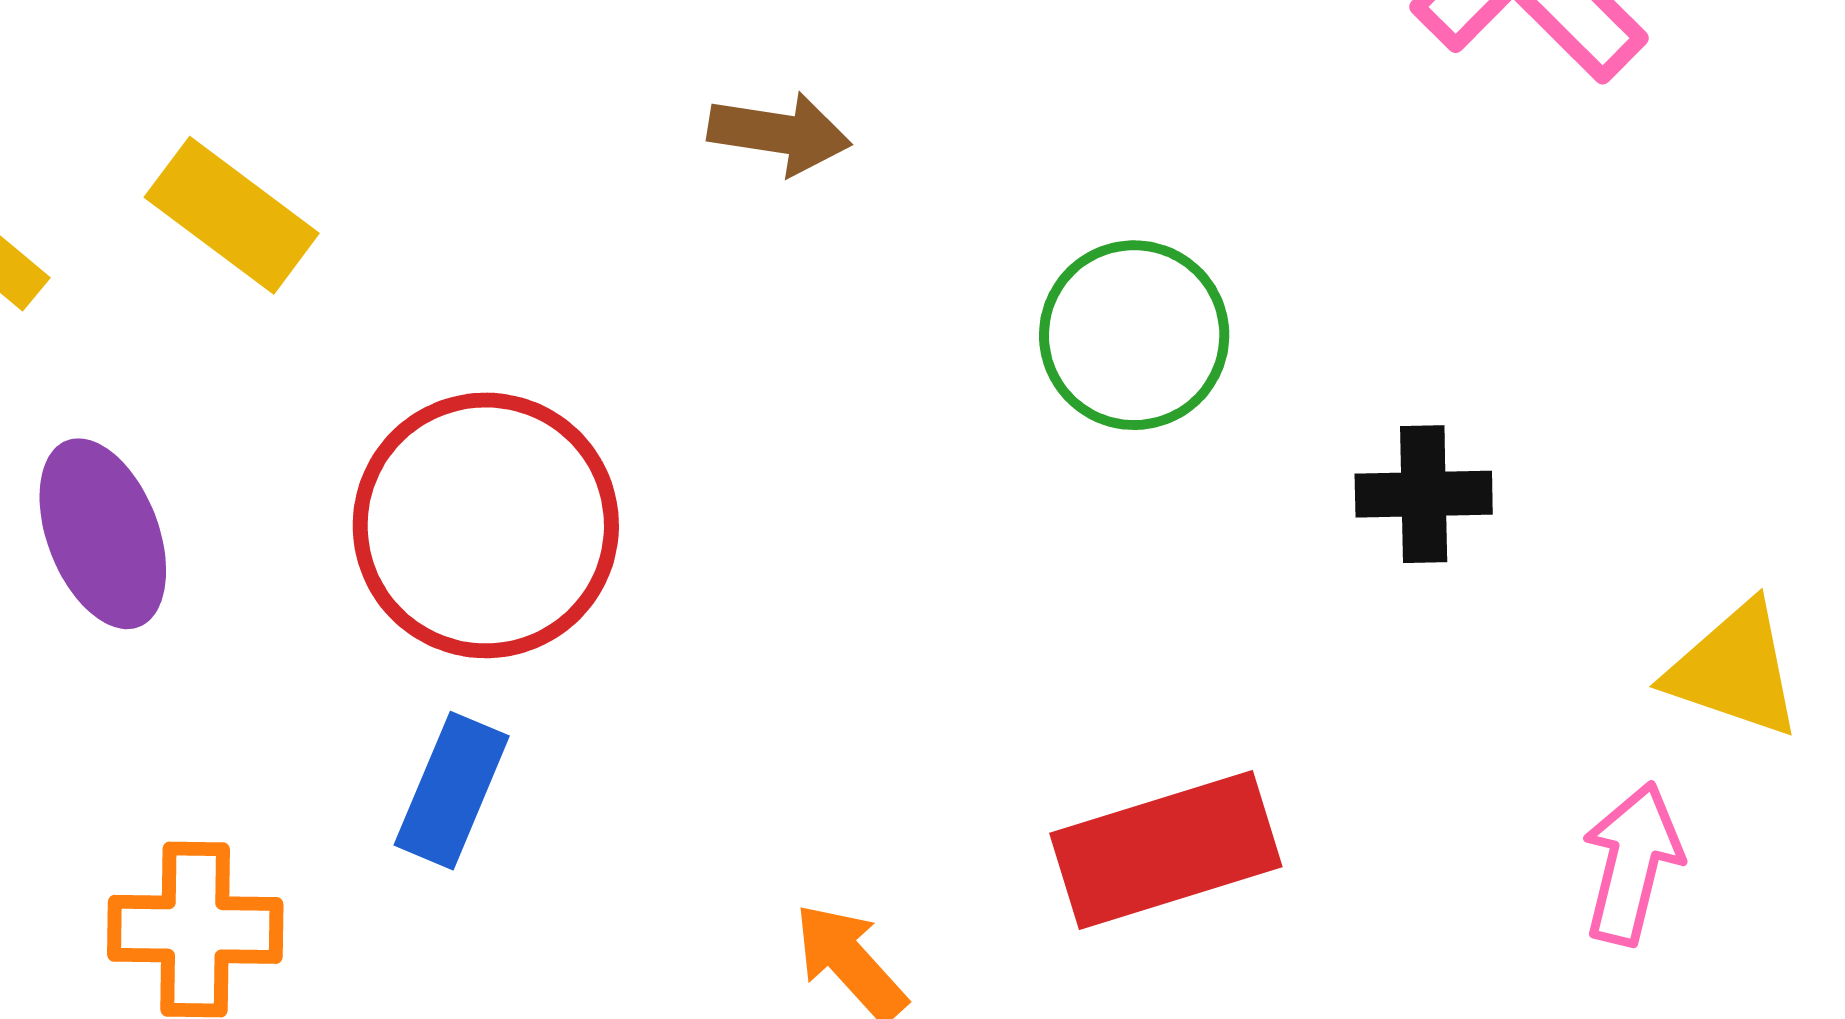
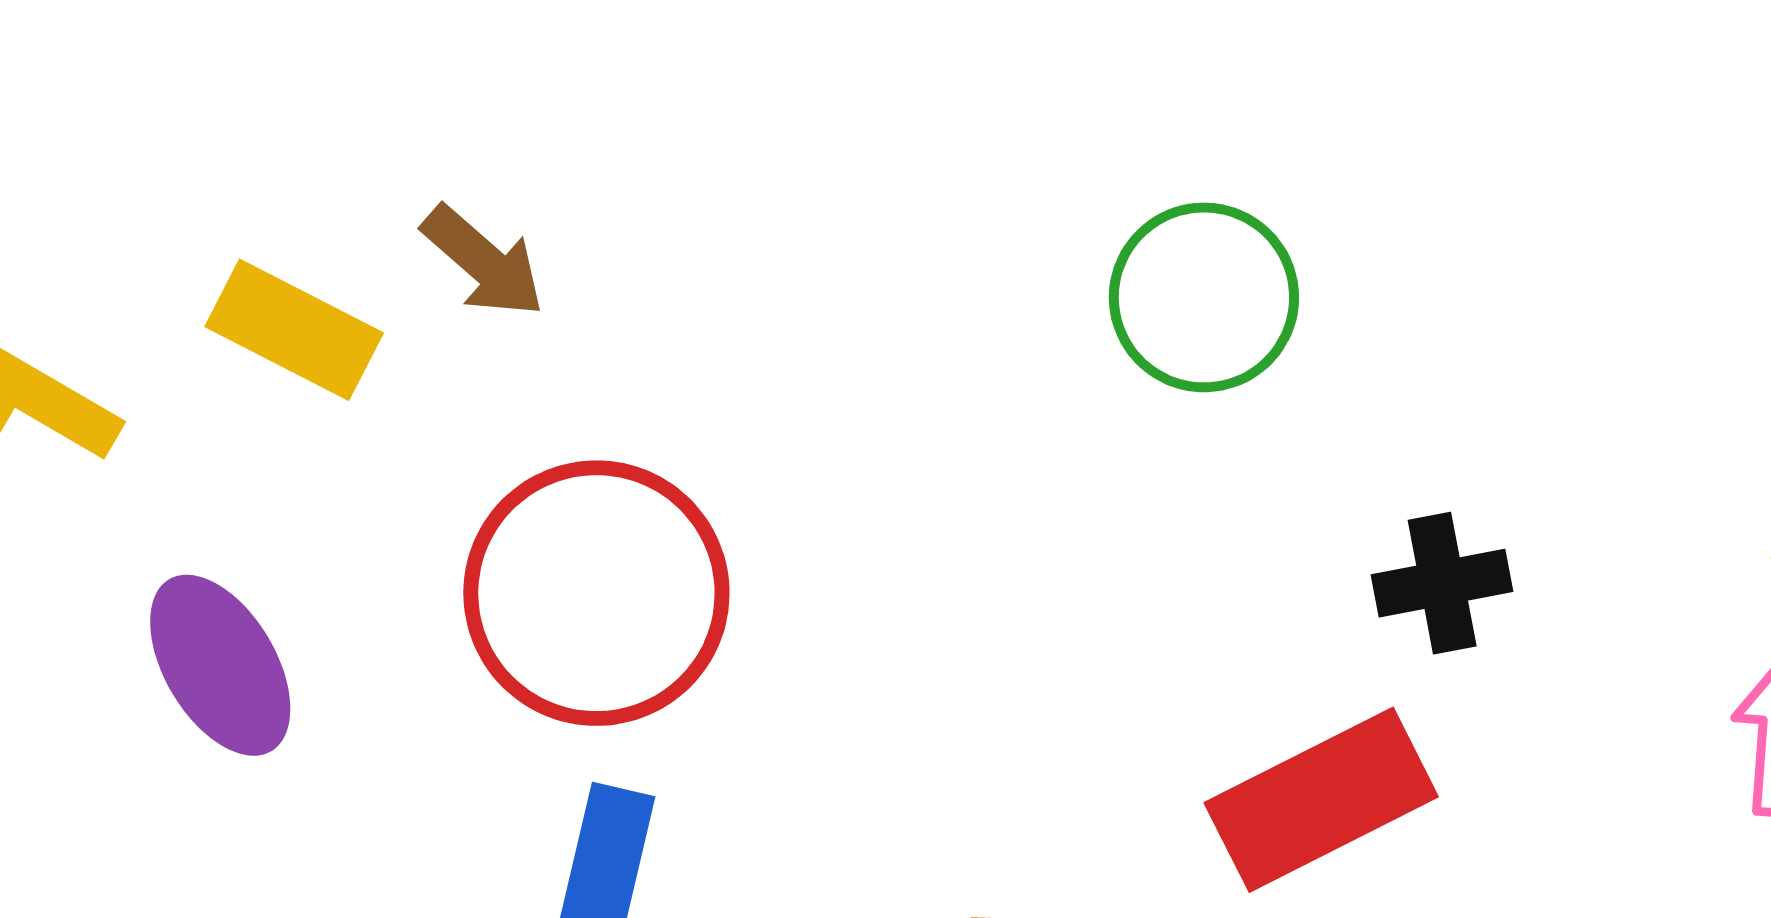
brown arrow: (779, 133) -> (483, 262), moved, turned 42
black cross: (1424, 494) -> (1442, 583), moved

